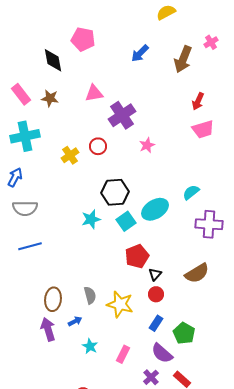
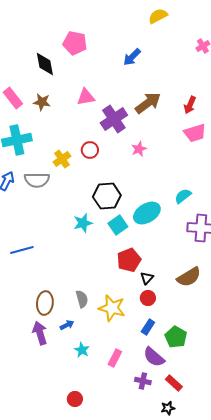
brown arrow: (183, 59) -> (148, 103), moved, turned -148
gray semicircle: (25, 208) -> (37, 180), moved
purple cross: (151, 377) -> (143, 381), turned -35

